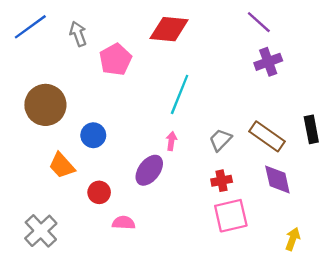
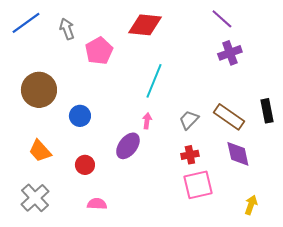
orange trapezoid: (62, 166) -> (40, 151), moved
pink semicircle: (124, 223) -> (97, 204), moved

